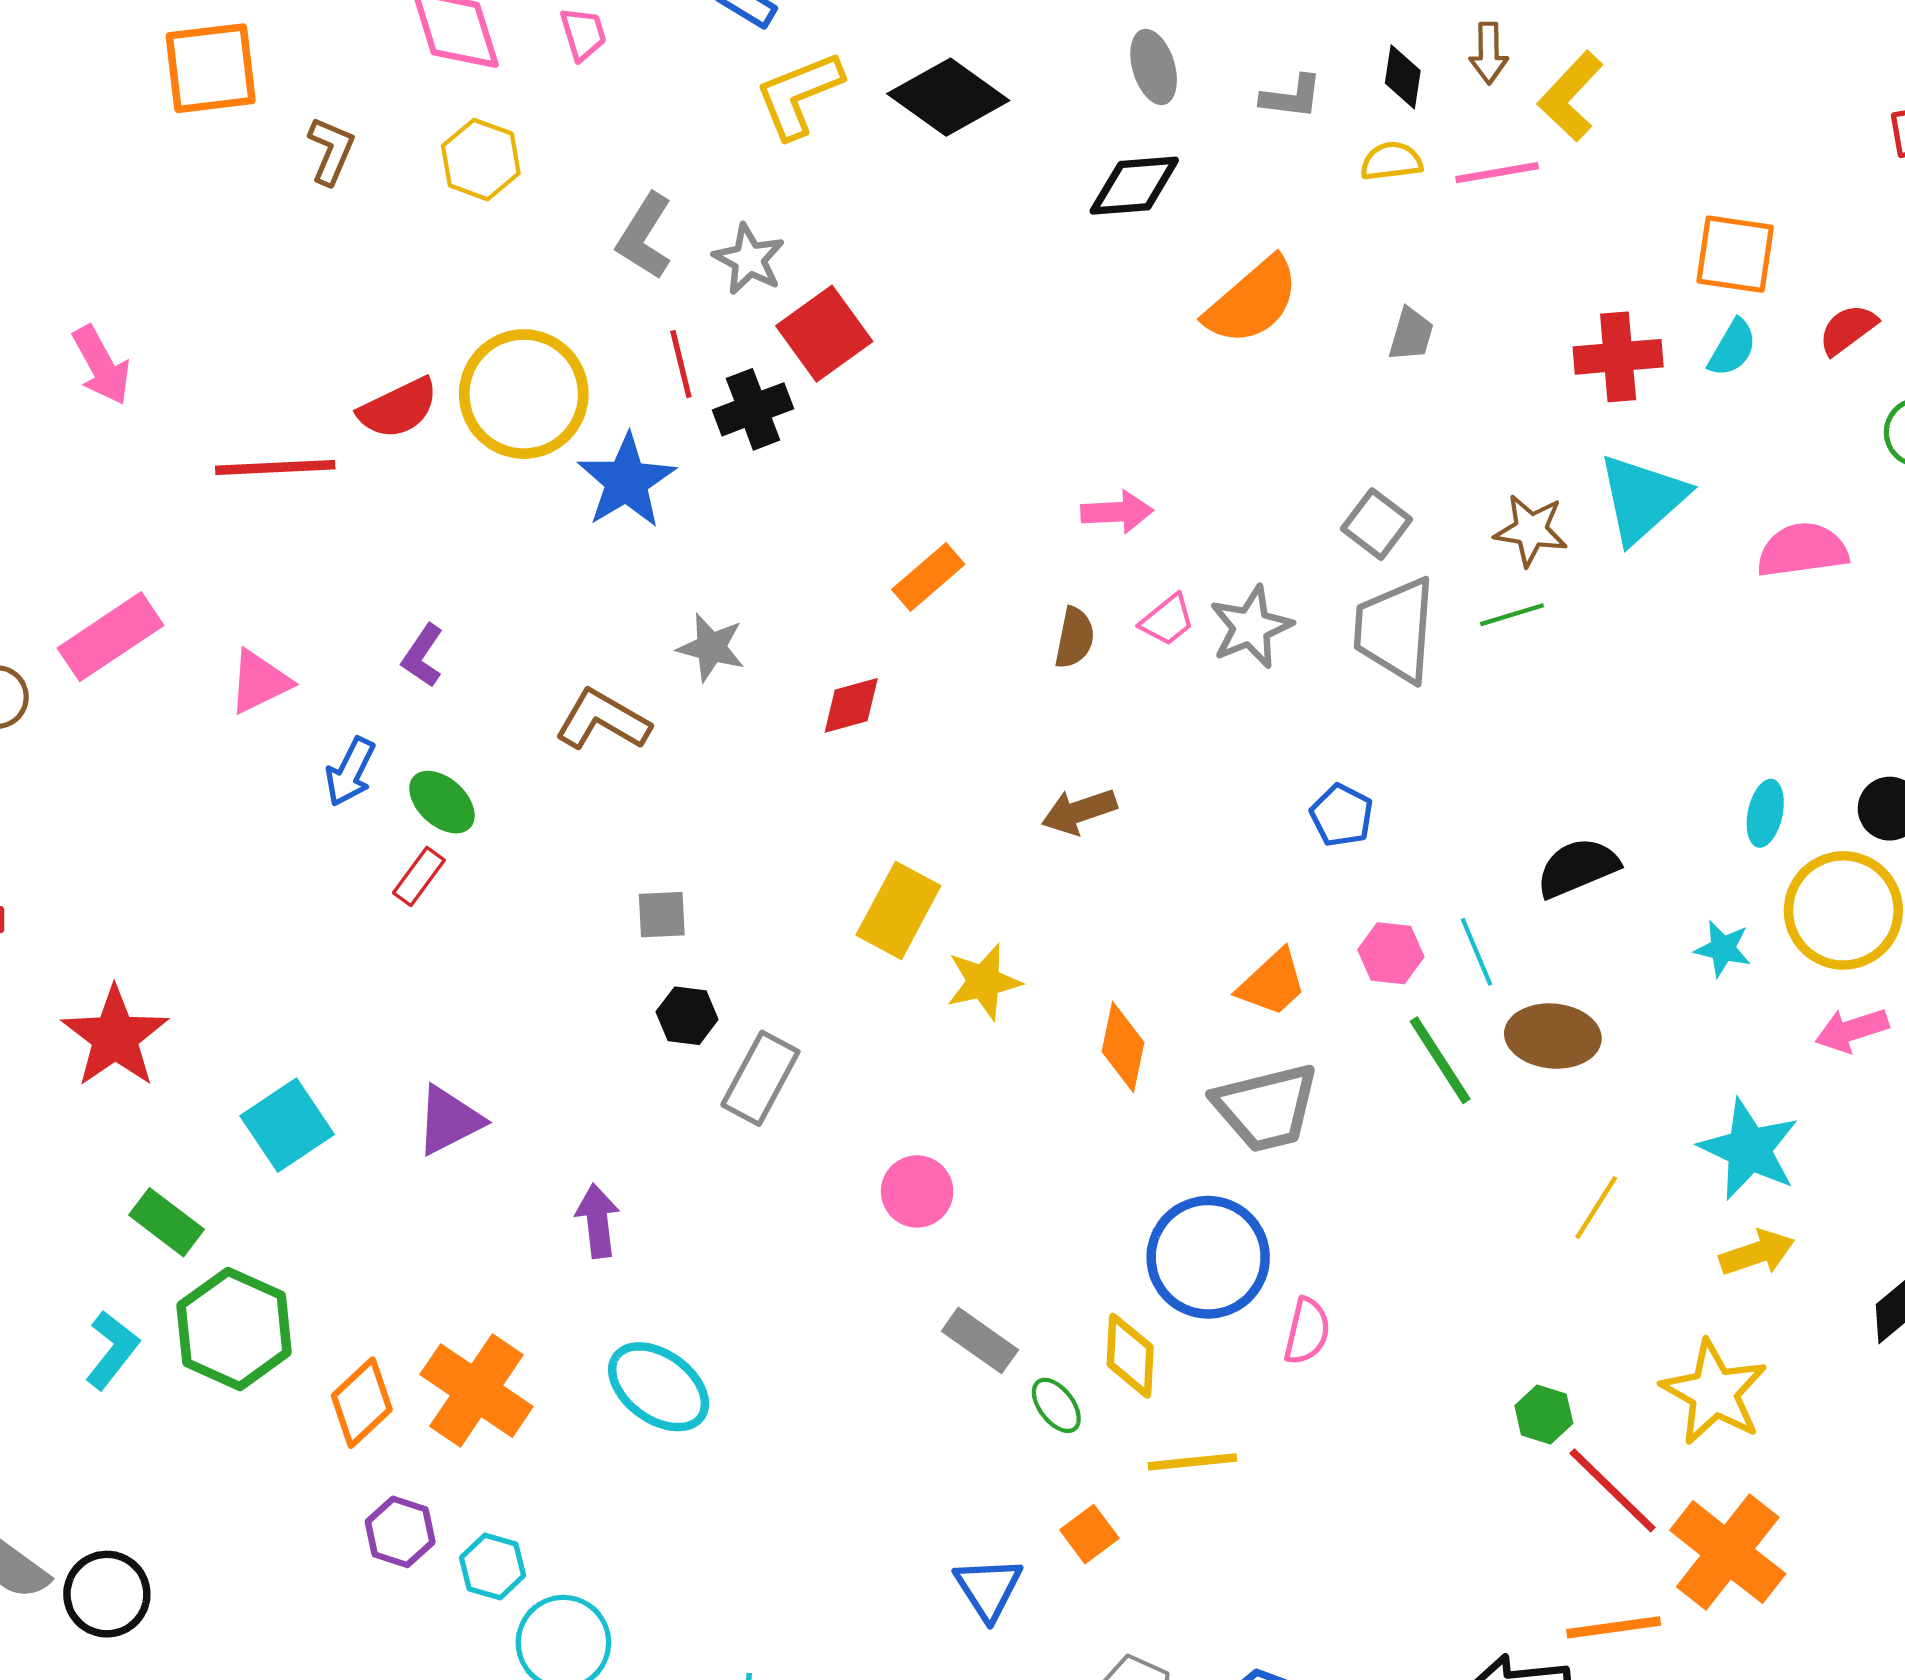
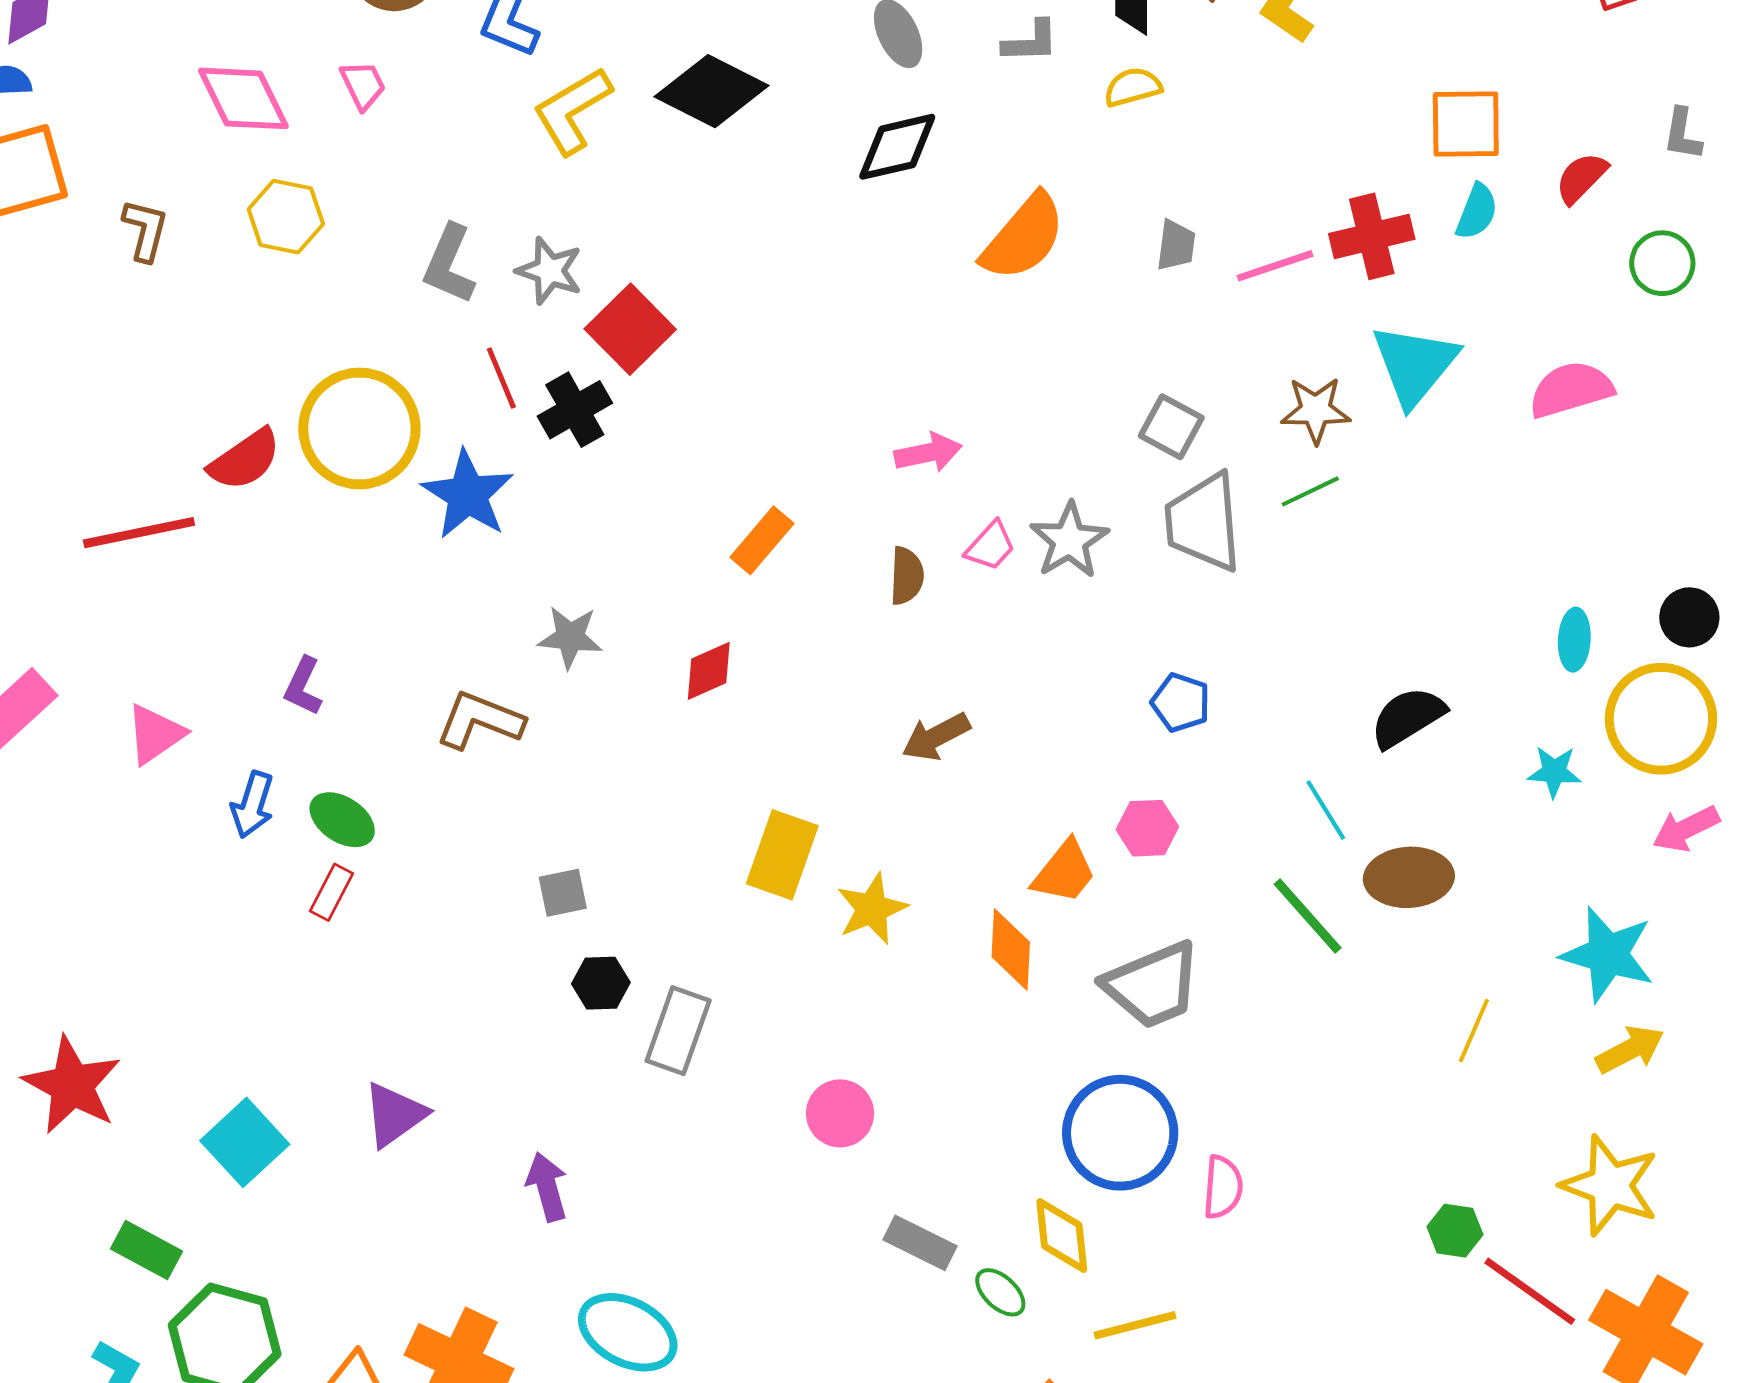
pink line: (1497, 173) -> (1275, 266), moved
pink hexagon: (1391, 953) -> (1147, 828), moved
orange trapezoid: (1272, 983) -> (1064, 872), moved

